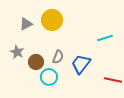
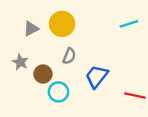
cyan line: (105, 38) -> (129, 24), moved
gray semicircle: (58, 57) -> (69, 56), moved

